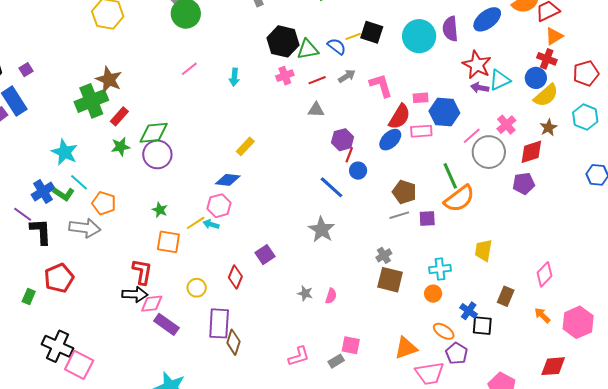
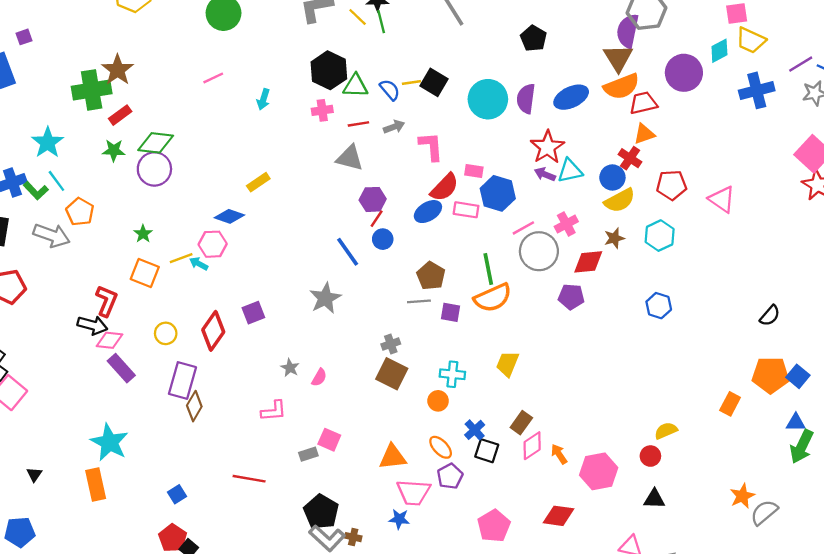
gray triangle: (316, 110) -> (350, 158), size x1.4
pink diamond: (544, 274) -> (532, 446), moved
red diamond: (235, 277) -> (213, 331), size x1.4
pink L-shape: (299, 356) -> (274, 411), moved

